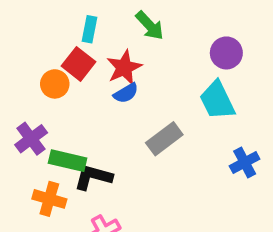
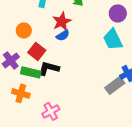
red square: (78, 64) -> (37, 51), moved
gray rectangle: (164, 139) -> (115, 85), moved
black L-shape: (93, 177) -> (49, 68), moved

